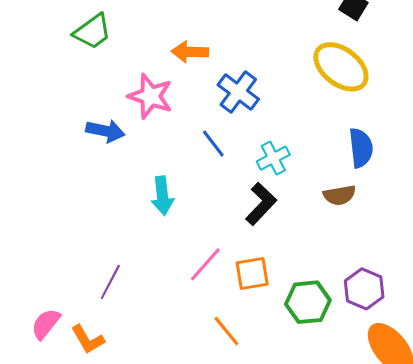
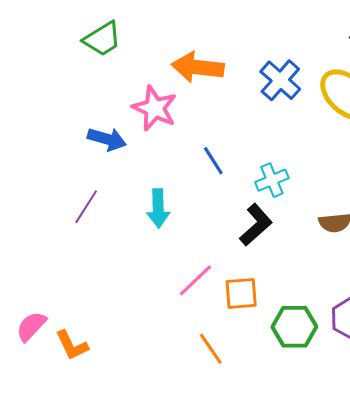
orange arrow: (190, 52) -> (198, 67), size x1.4
blue cross: (238, 92) -> (280, 80), moved
purple line: (110, 282) -> (86, 207), moved

